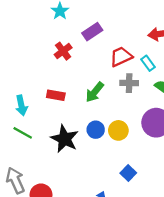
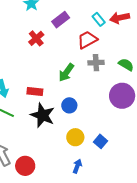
cyan rectangle: (148, 63) -> (99, 19), moved
red rectangle: (56, 95) -> (35, 91), moved
yellow circle: (118, 130) -> (75, 137), moved

